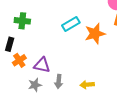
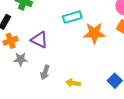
purple triangle: (42, 65) -> (39, 40), moved
gray star: (35, 85) -> (21, 59), moved

